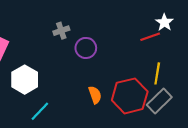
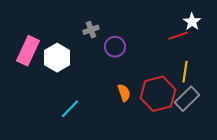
white hexagon: (25, 80) -> (57, 58), moved

